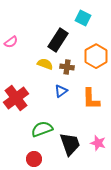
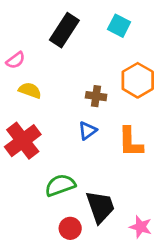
black rectangle: (58, 40) -> (64, 30), moved
yellow semicircle: (45, 64) -> (30, 90), moved
pink star: (98, 143) -> (141, 227), moved
red circle: (34, 159) -> (70, 228), moved

